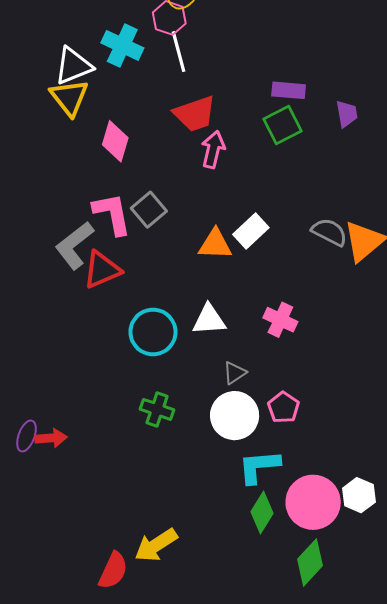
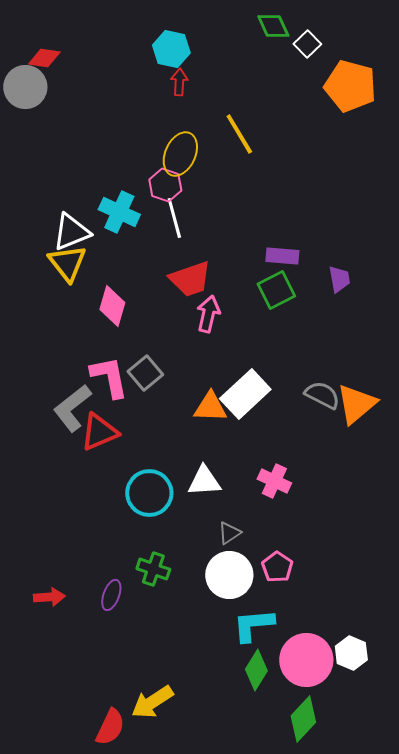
white rectangle: (251, 231) -> (245, 394), size x1.4
purple ellipse: (27, 436) -> (111, 595), moved

